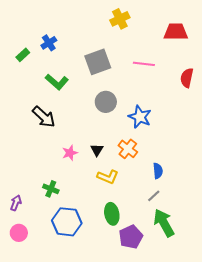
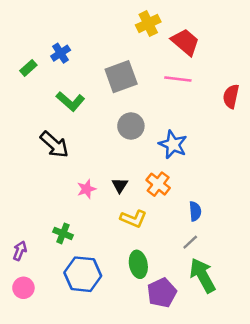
red trapezoid: (176, 32) -> (185, 42), moved, turned 40

